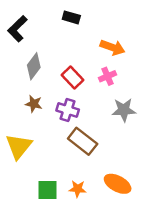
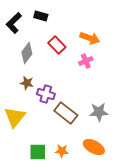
black rectangle: (71, 17) -> (41, 16), moved
red rectangle: (73, 77) -> (57, 45), moved
purple cross: (68, 110) -> (46, 94), moved
gray star: (124, 110) -> (99, 112), moved

